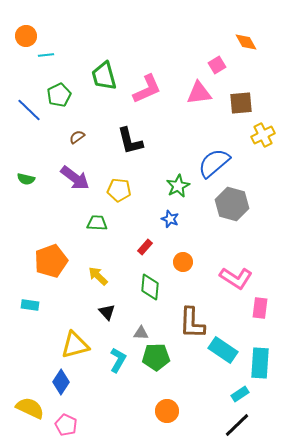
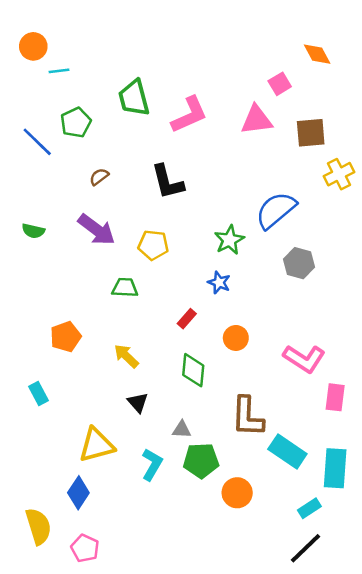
gray hexagon: (232, 204) -> (299, 263), size x0.7
orange pentagon: (51, 261) -> (66, 337), size x0.7
cyan rectangle: (30, 305) -> (38, 393), turned 54
yellow semicircle: (30, 408) -> (38, 526), turned 48
orange circle: (167, 411) -> (237, 493), moved

